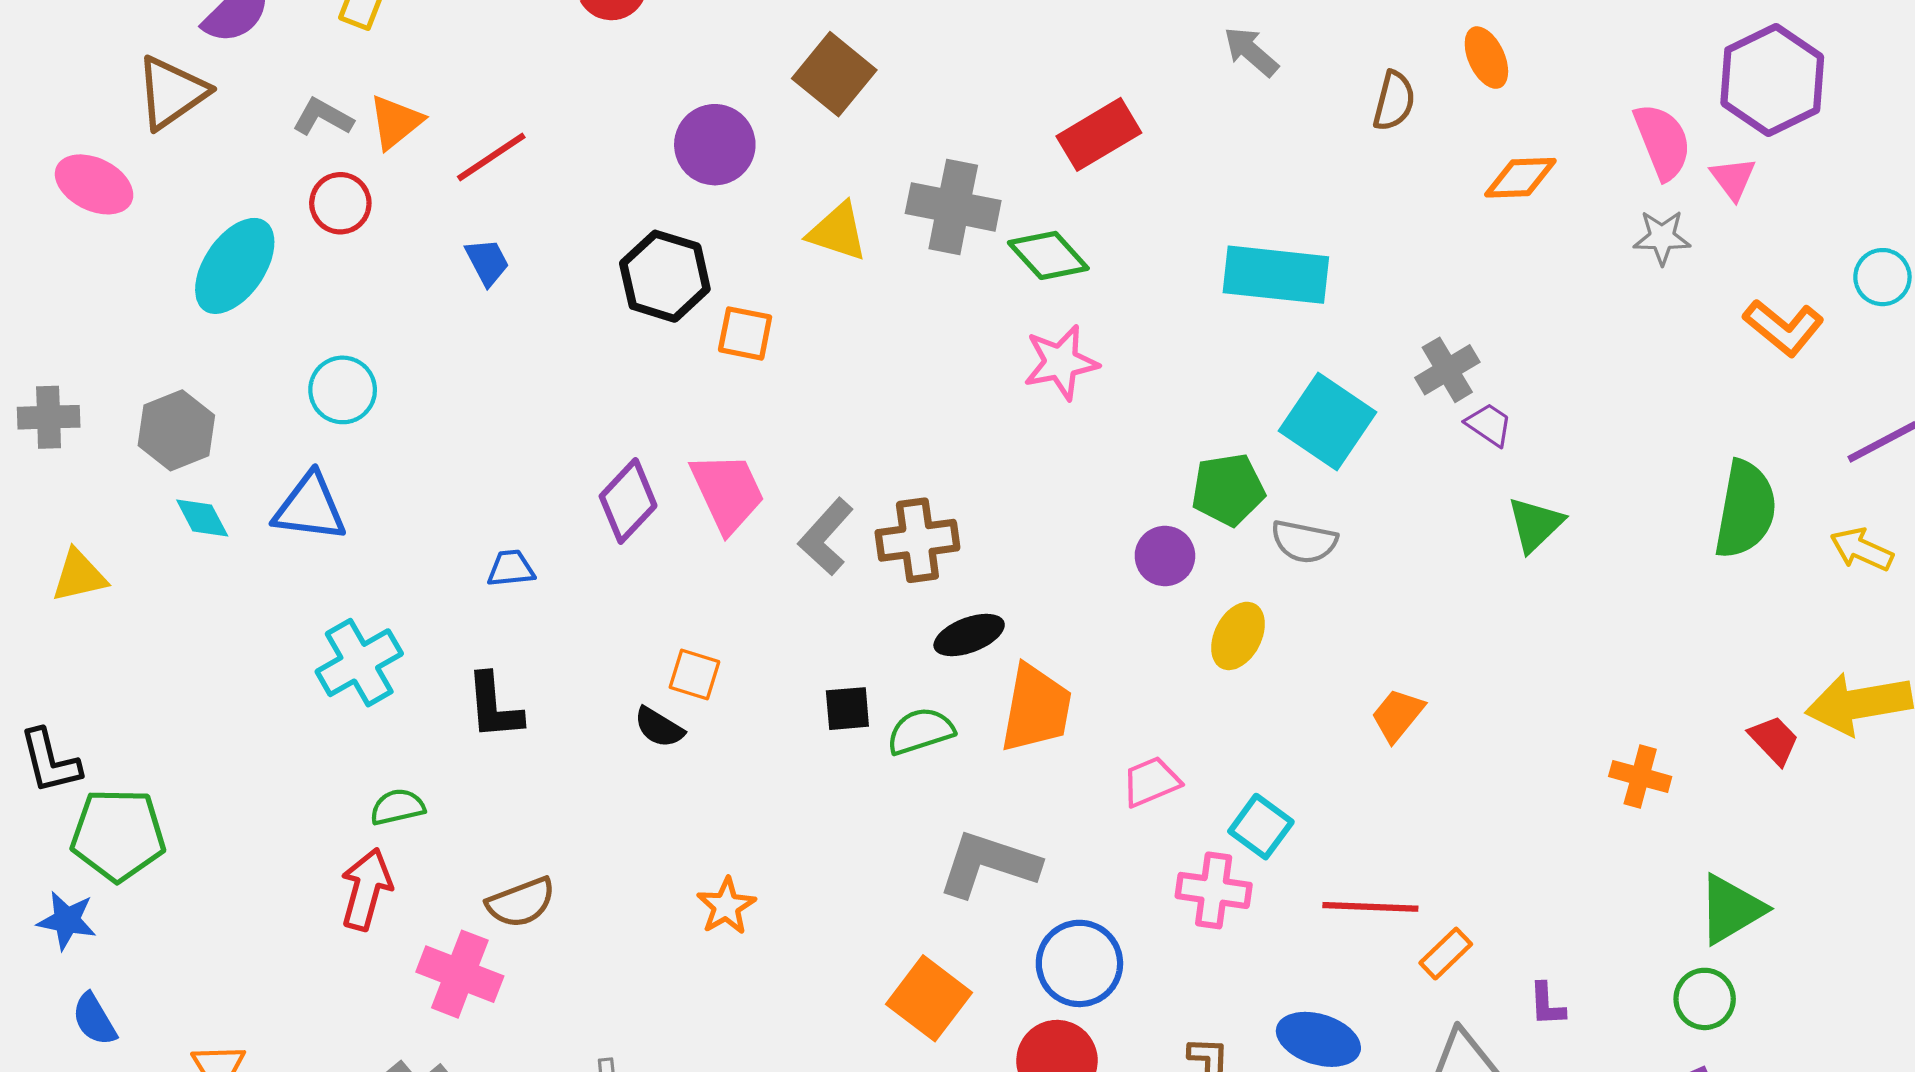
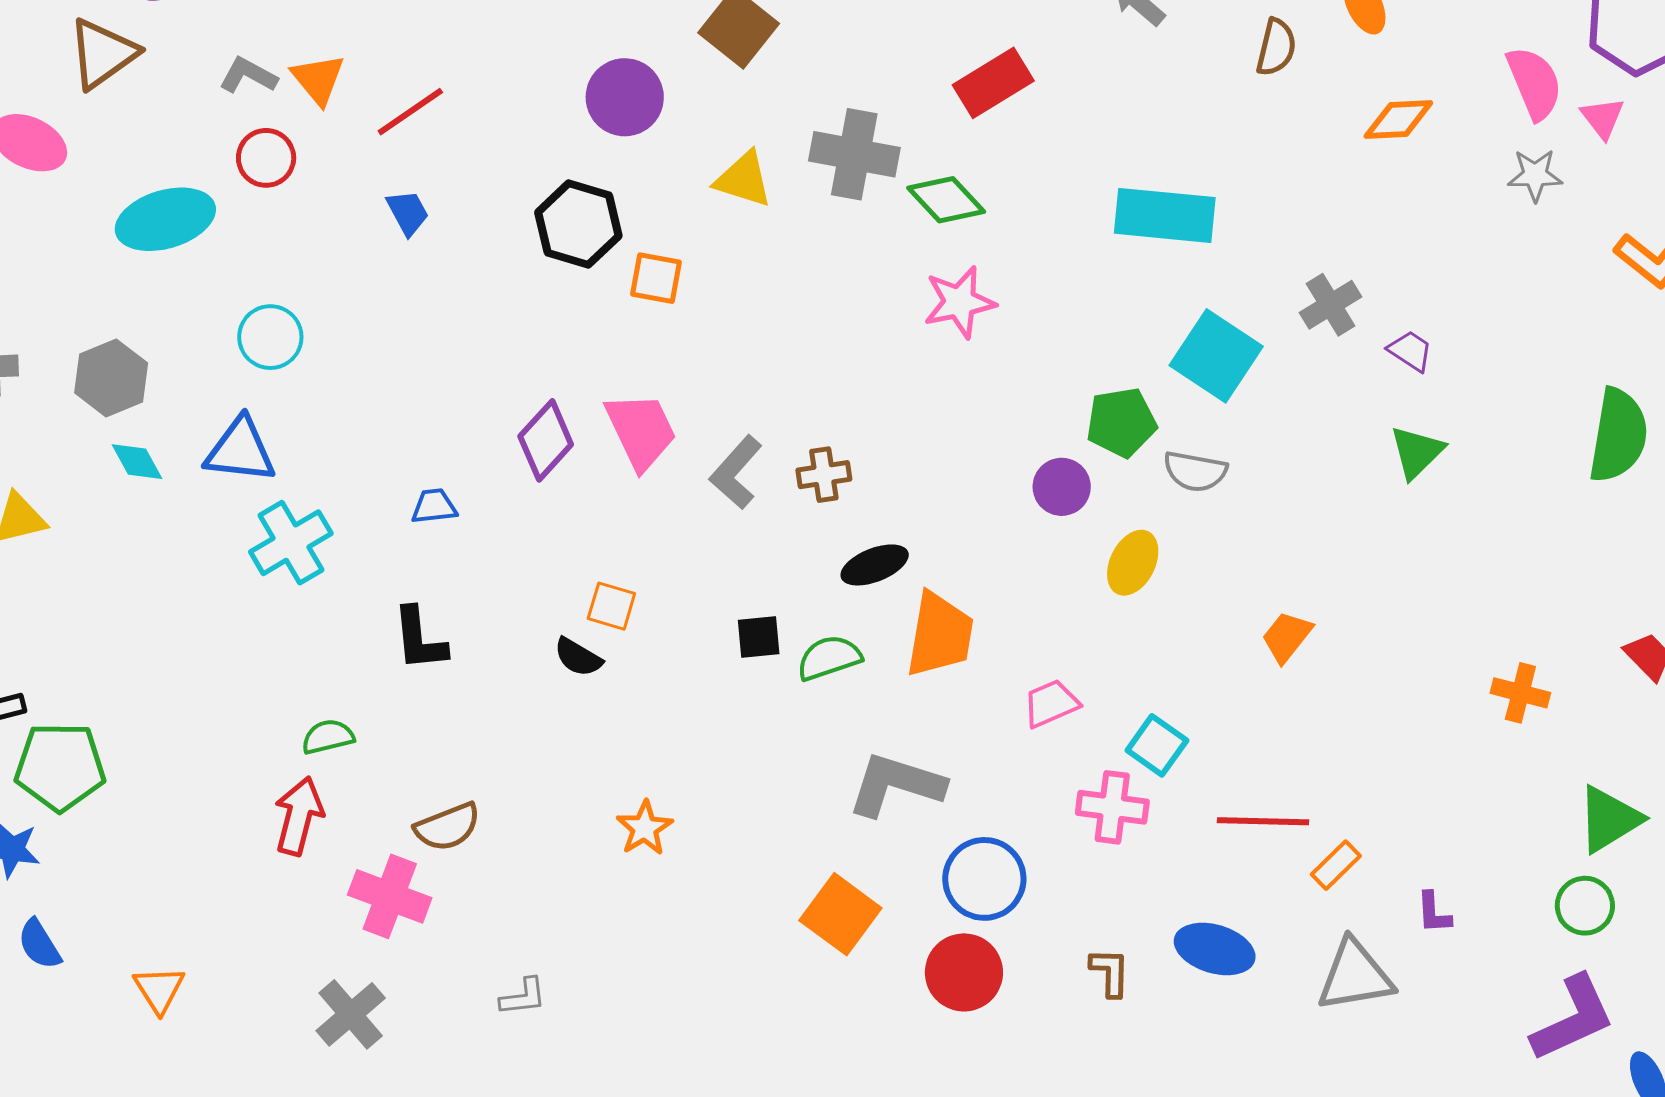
orange triangle: (396, 122) -> (318, 79), turned -30
cyan ellipse: (235, 266) -> (165, 219), turned 40
purple trapezoid: (1489, 425) -> (1410, 351), moved
brown cross: (917, 540) -> (824, 475), size x0.7
cyan cross: (359, 663) -> (291, 543), moved

